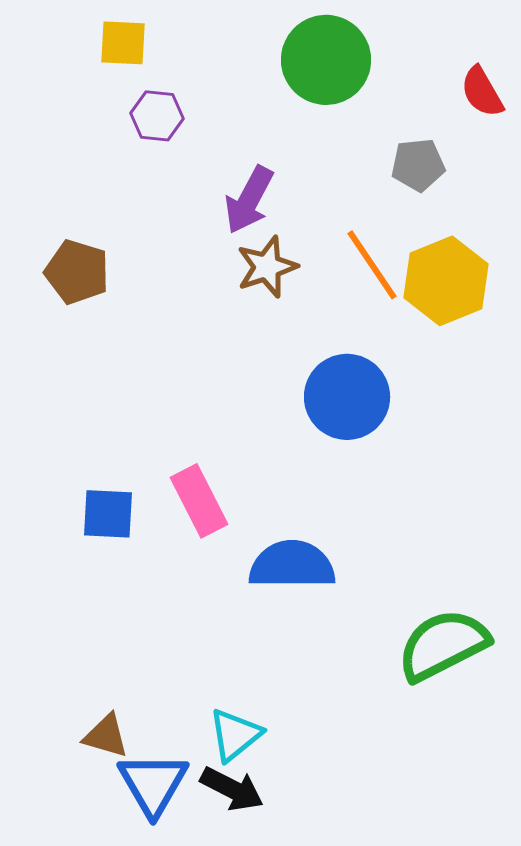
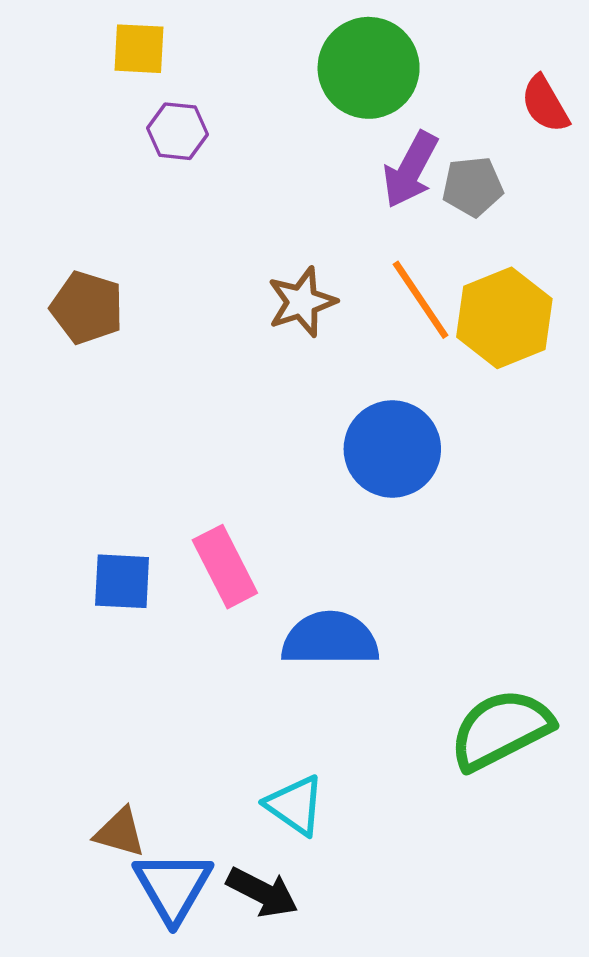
purple arrow: (249, 200) -> (410, 170), moved
cyan triangle: (235, 735) -> (295, 805), moved, turned -46

